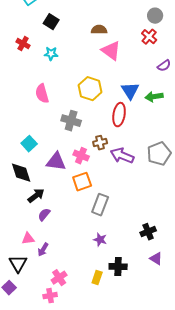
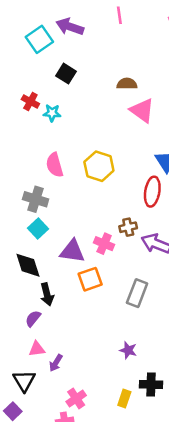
cyan star: (51, 54) -> (52, 113), moved
yellow hexagon: (90, 89) -> (99, 166), moved
gray cross: (71, 121) -> (36, 199), moved
orange square: (82, 182) -> (90, 279), moved
black arrow: (36, 196) -> (47, 294), turned 114
gray rectangle: (100, 205) -> (137, 293), moved
purple semicircle: (44, 215) -> (33, 319), moved

